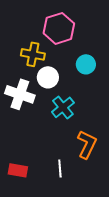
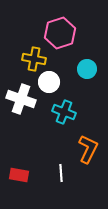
cyan cross: (63, 107) -> (64, 112), turned -30

